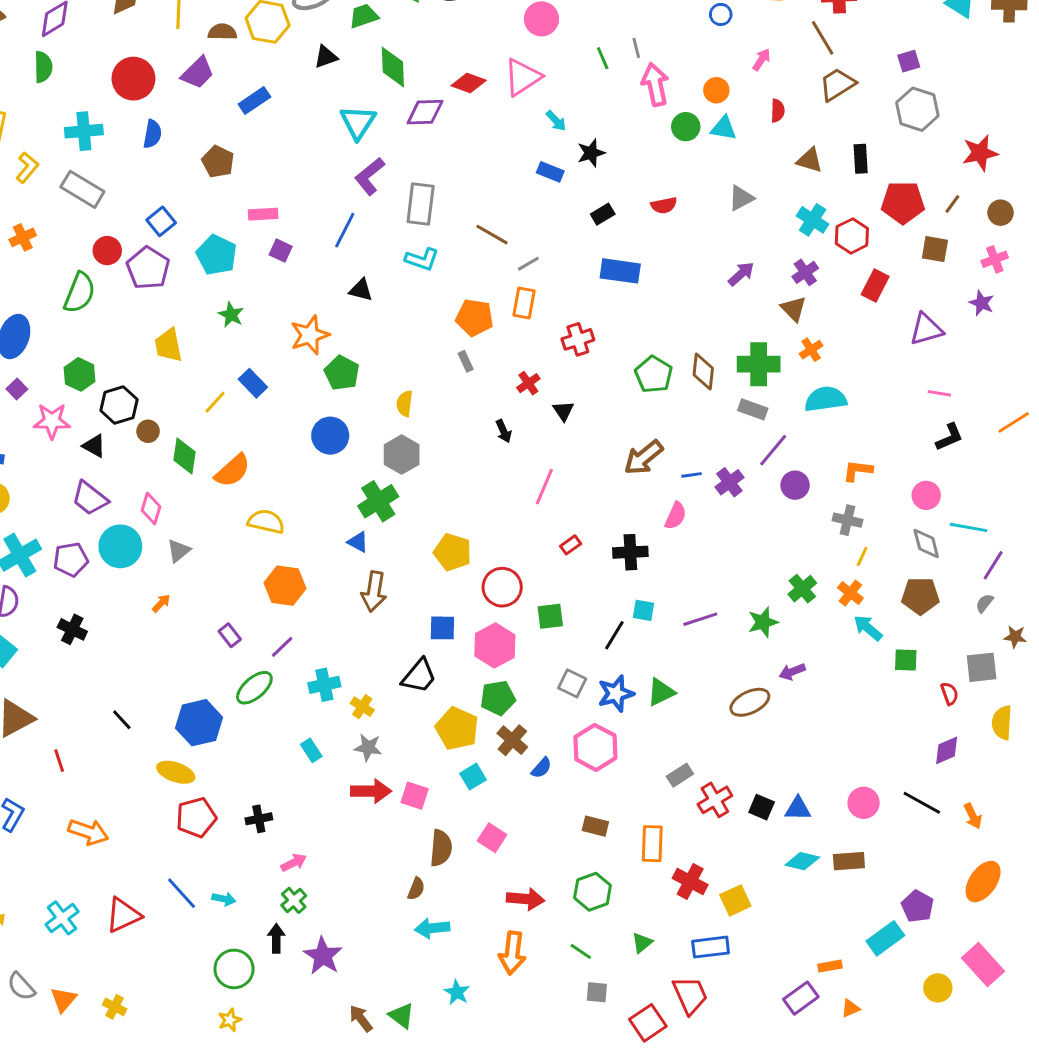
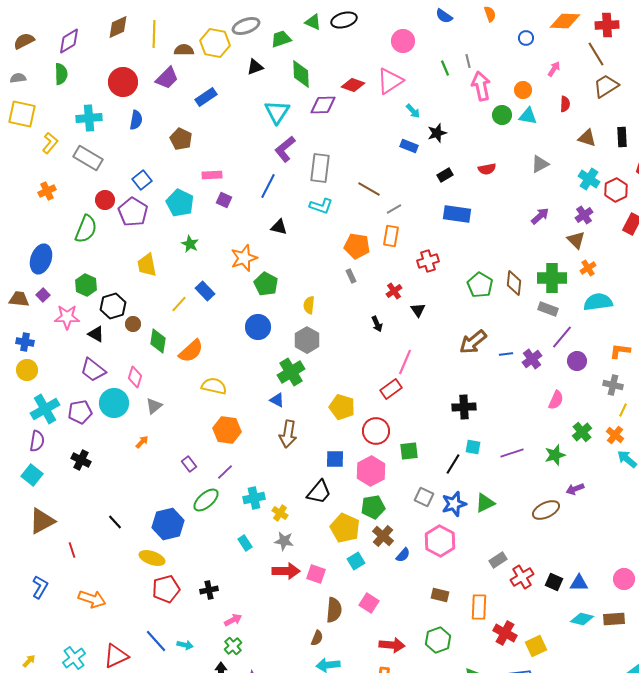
pink semicircle: (676, 516) -> (556, 400), moved
red rectangle: (571, 545) -> (391, 389), moved, size x1.5

